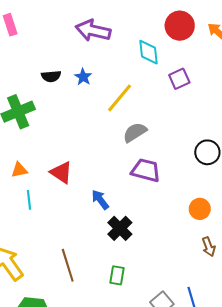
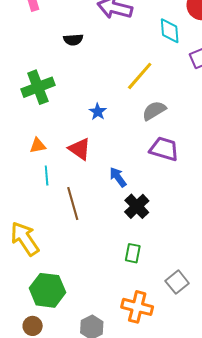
black semicircle: (51, 76) -> (73, 40), moved
blue star: (83, 77) -> (98, 112), moved
brown line: (68, 265) -> (73, 204), moved

